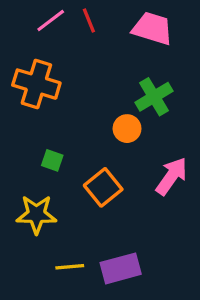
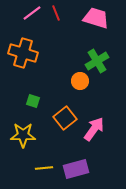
pink arrow: (172, 176) -> (94, 129), moved

